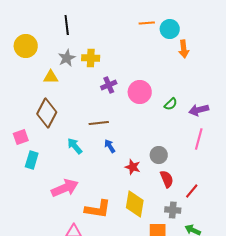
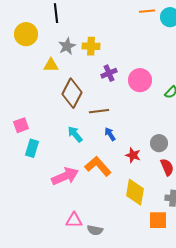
black line: (67, 25) -> (56, 13), moved
brown diamond: (47, 113) -> (72, 93), moved
orange L-shape: (98, 209) -> (98, 166), moved, turned -140

